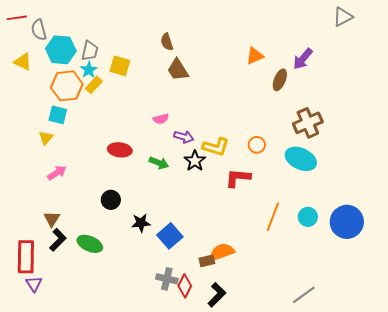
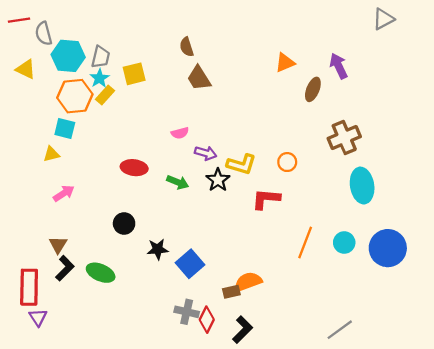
purple arrow: (303, 59) -> (339, 66), turned 115
yellow square: (120, 66) -> (134, 74), turned -30
yellow triangle: (46, 138) -> (51, 154), turned 35
cyan ellipse: (301, 159) -> (362, 186), moved, turned 56

